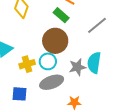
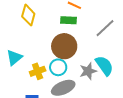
green rectangle: (61, 15) -> (69, 20), turned -35
cyan semicircle: (94, 63) -> (104, 66), turned 140

